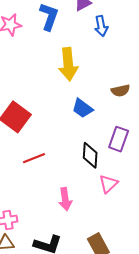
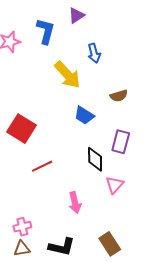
blue arrow: (101, 26) -> (94, 53), moved
yellow arrow: (68, 64) -> (67, 75), turned -32

